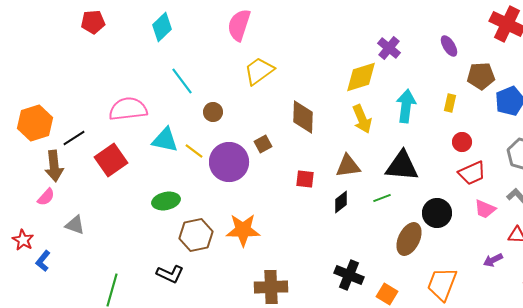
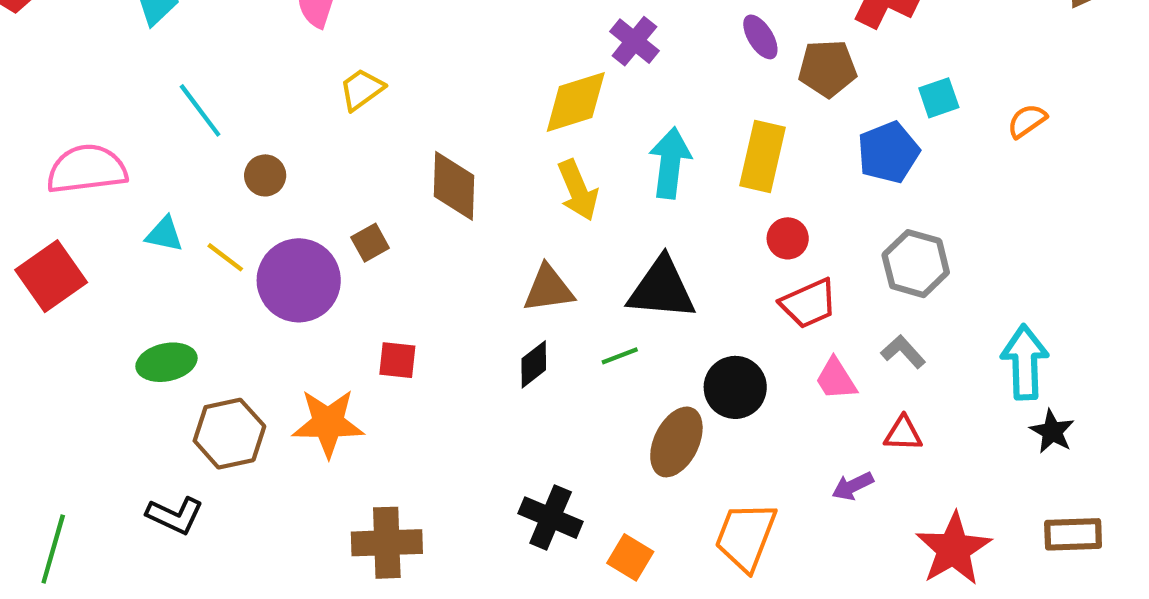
yellow trapezoid: (259, 71) -> (362, 89), size x0.7
brown pentagon: (481, 76) -> (828, 68), moved
yellow rectangle: (450, 103) -> (762, 157), size x1.8
cyan triangle: (165, 140) -> (164, 234), size x0.7
red square: (305, 179) -> (397, 360), moved
pink trapezoid: (485, 209) -> (836, 379), turned 35

